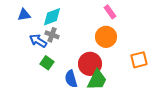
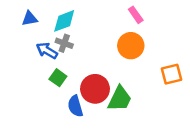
red circle: (90, 64) -> (95, 89), moved
blue semicircle: (71, 79) -> (75, 106), moved

